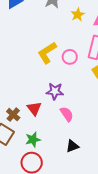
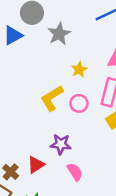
yellow star: (78, 15) -> (79, 70), moved
red triangle: (34, 108) -> (36, 165), turned 35

